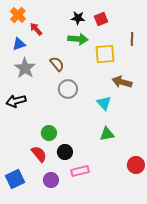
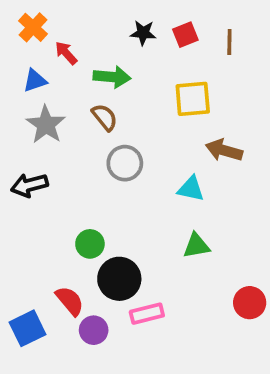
green arrow: (78, 39) -> (112, 77), moved
brown line: (132, 39) -> (229, 42), moved
cyan triangle: (104, 103) -> (191, 189), turned -35
black circle: (65, 152) -> (119, 279), size x1.5
red semicircle: (39, 154) -> (70, 301), moved

